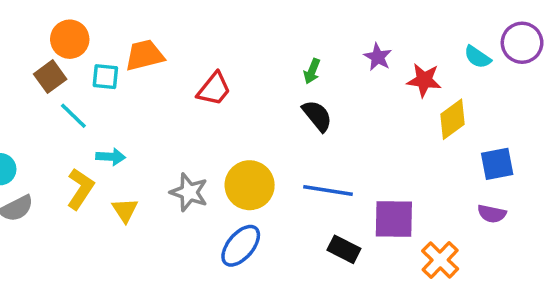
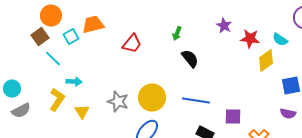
cyan semicircle: (478, 57) -> (280, 40), moved
green arrow: (312, 71) -> (177, 34), moved
cyan square: (105, 77) -> (71, 37), turned -35
purple square: (394, 219) -> (233, 117), size x0.7

